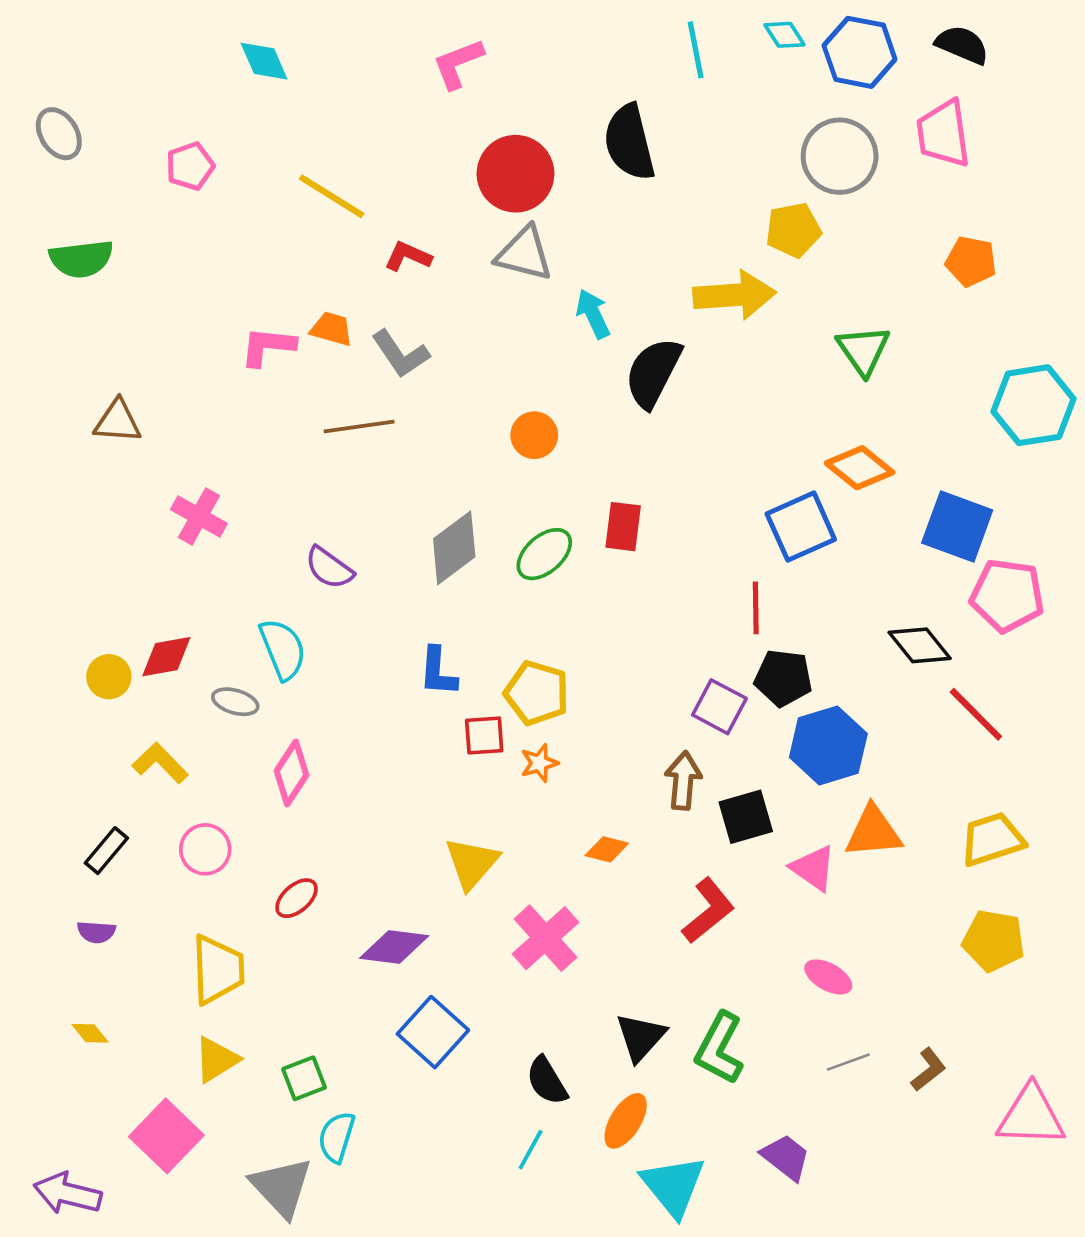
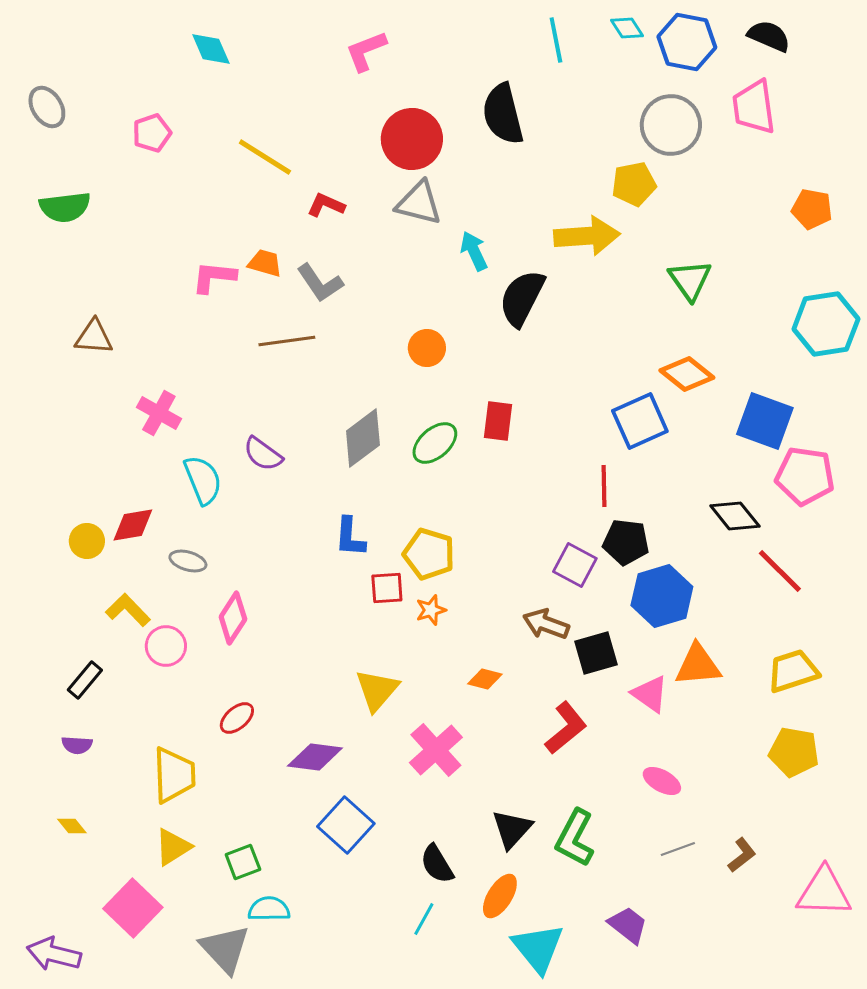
orange pentagon: (971, 261) -> (812, 209), moved
cyan semicircle: (283, 649) -> (203, 480), moved
brown arrow: (683, 781) -> (546, 624), turned -75
pink circle: (205, 849) -> (166, 646), moved
cyan semicircle: (337, 1137) -> (269, 909), turned 72

